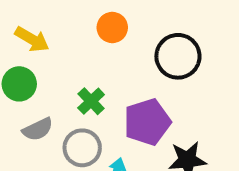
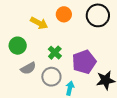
yellow arrow: (32, 39) -> (39, 23), moved
black circle: (178, 56) -> (98, 15), moved

